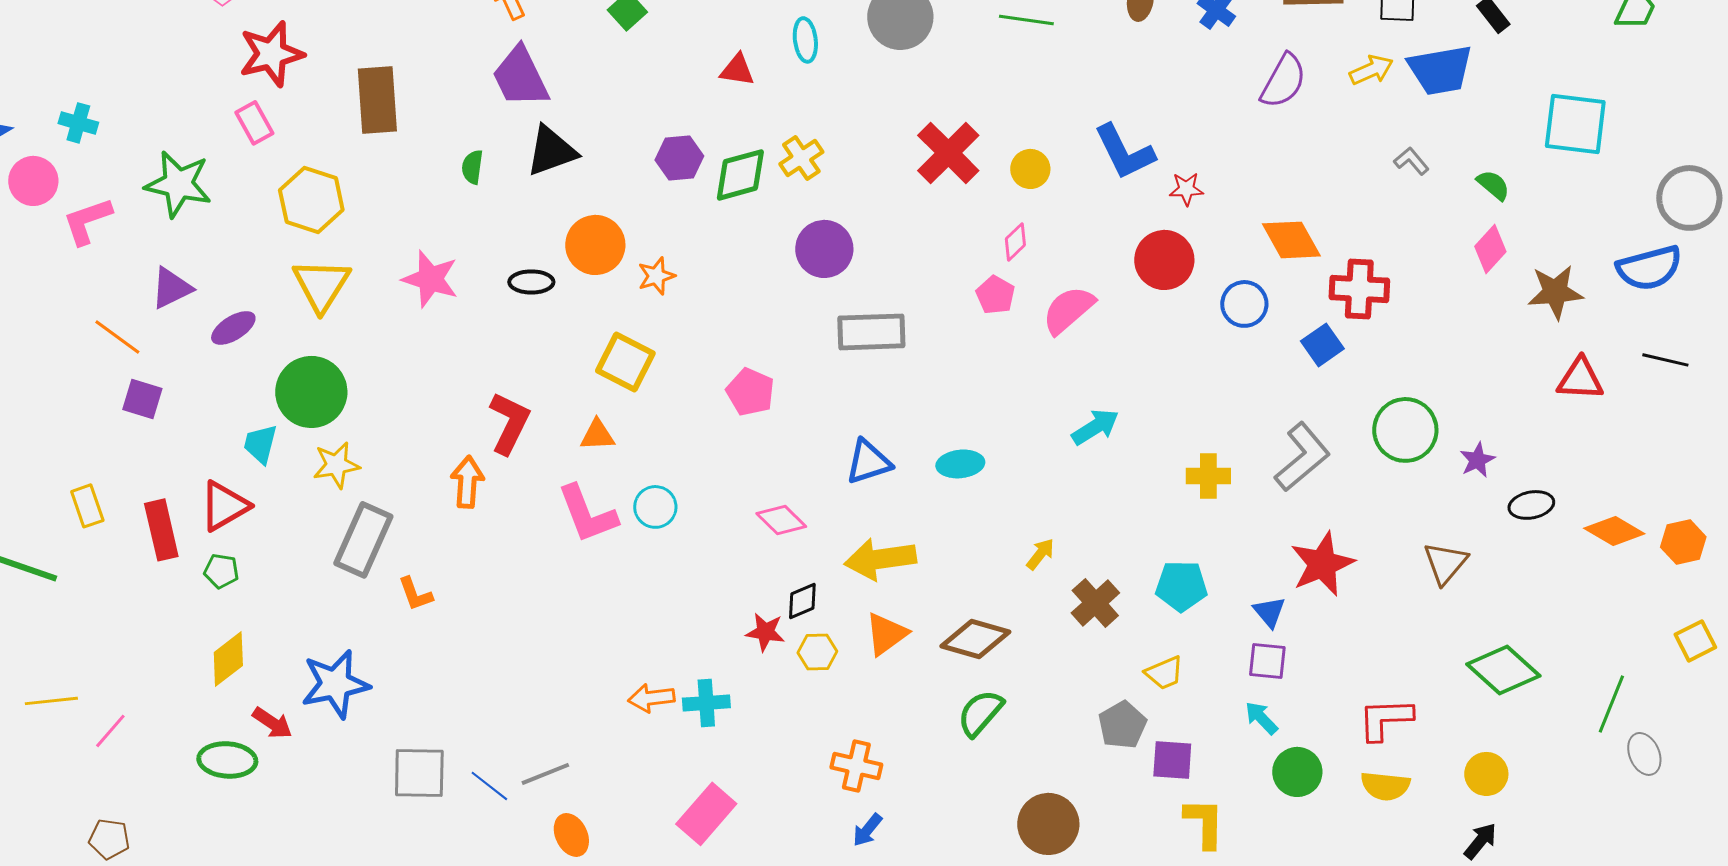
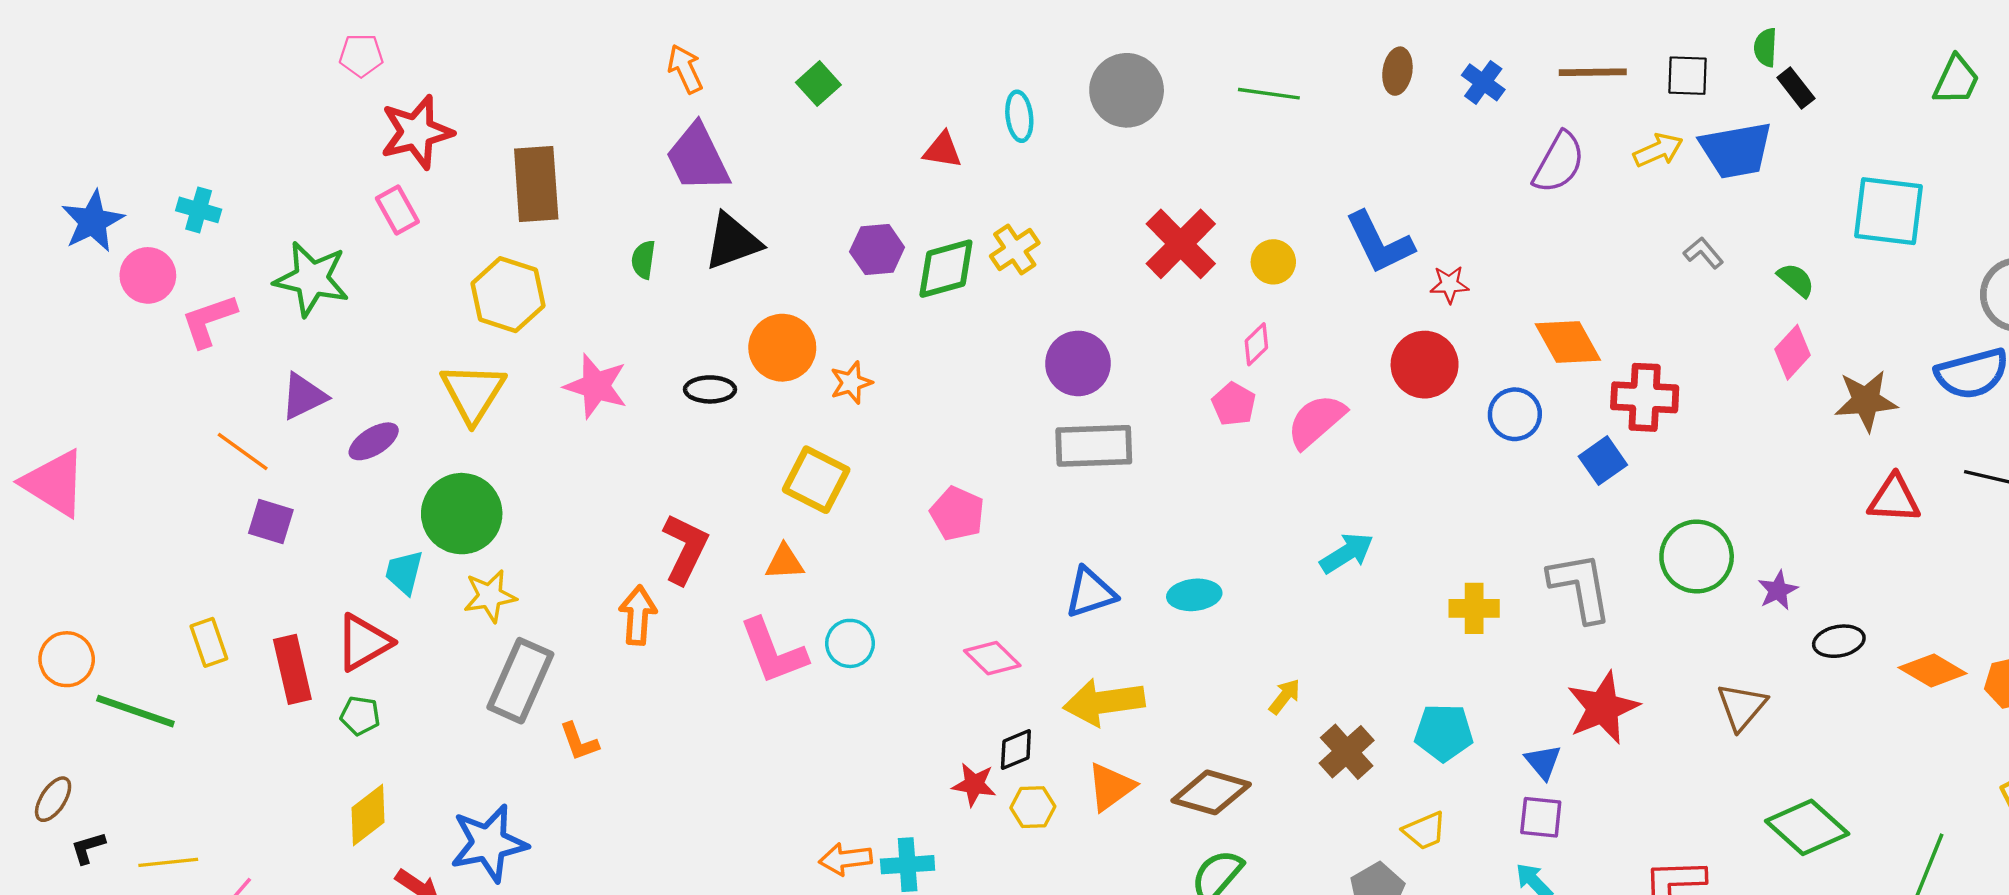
yellow hexagon: (311, 200) -> (508, 295), moved
purple circle: (824, 249) -> (1078, 363), moved
gray L-shape: (1302, 457) -> (1580, 587), turned -60

